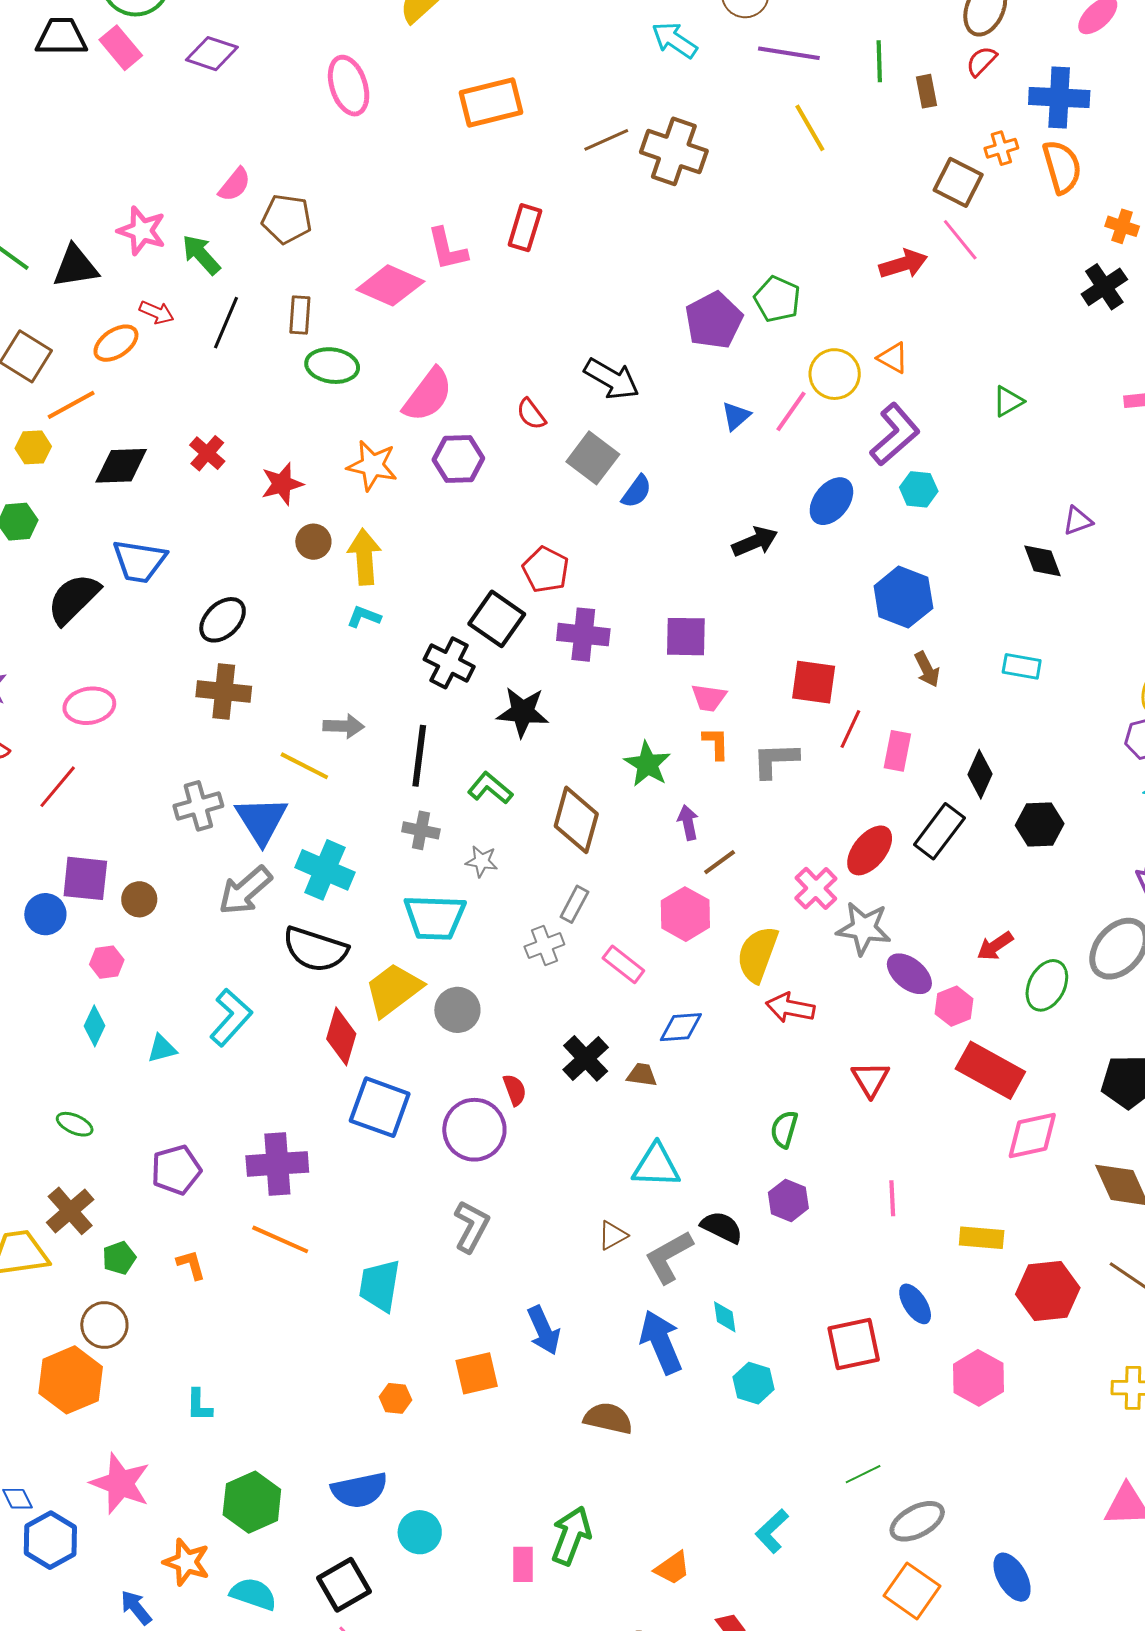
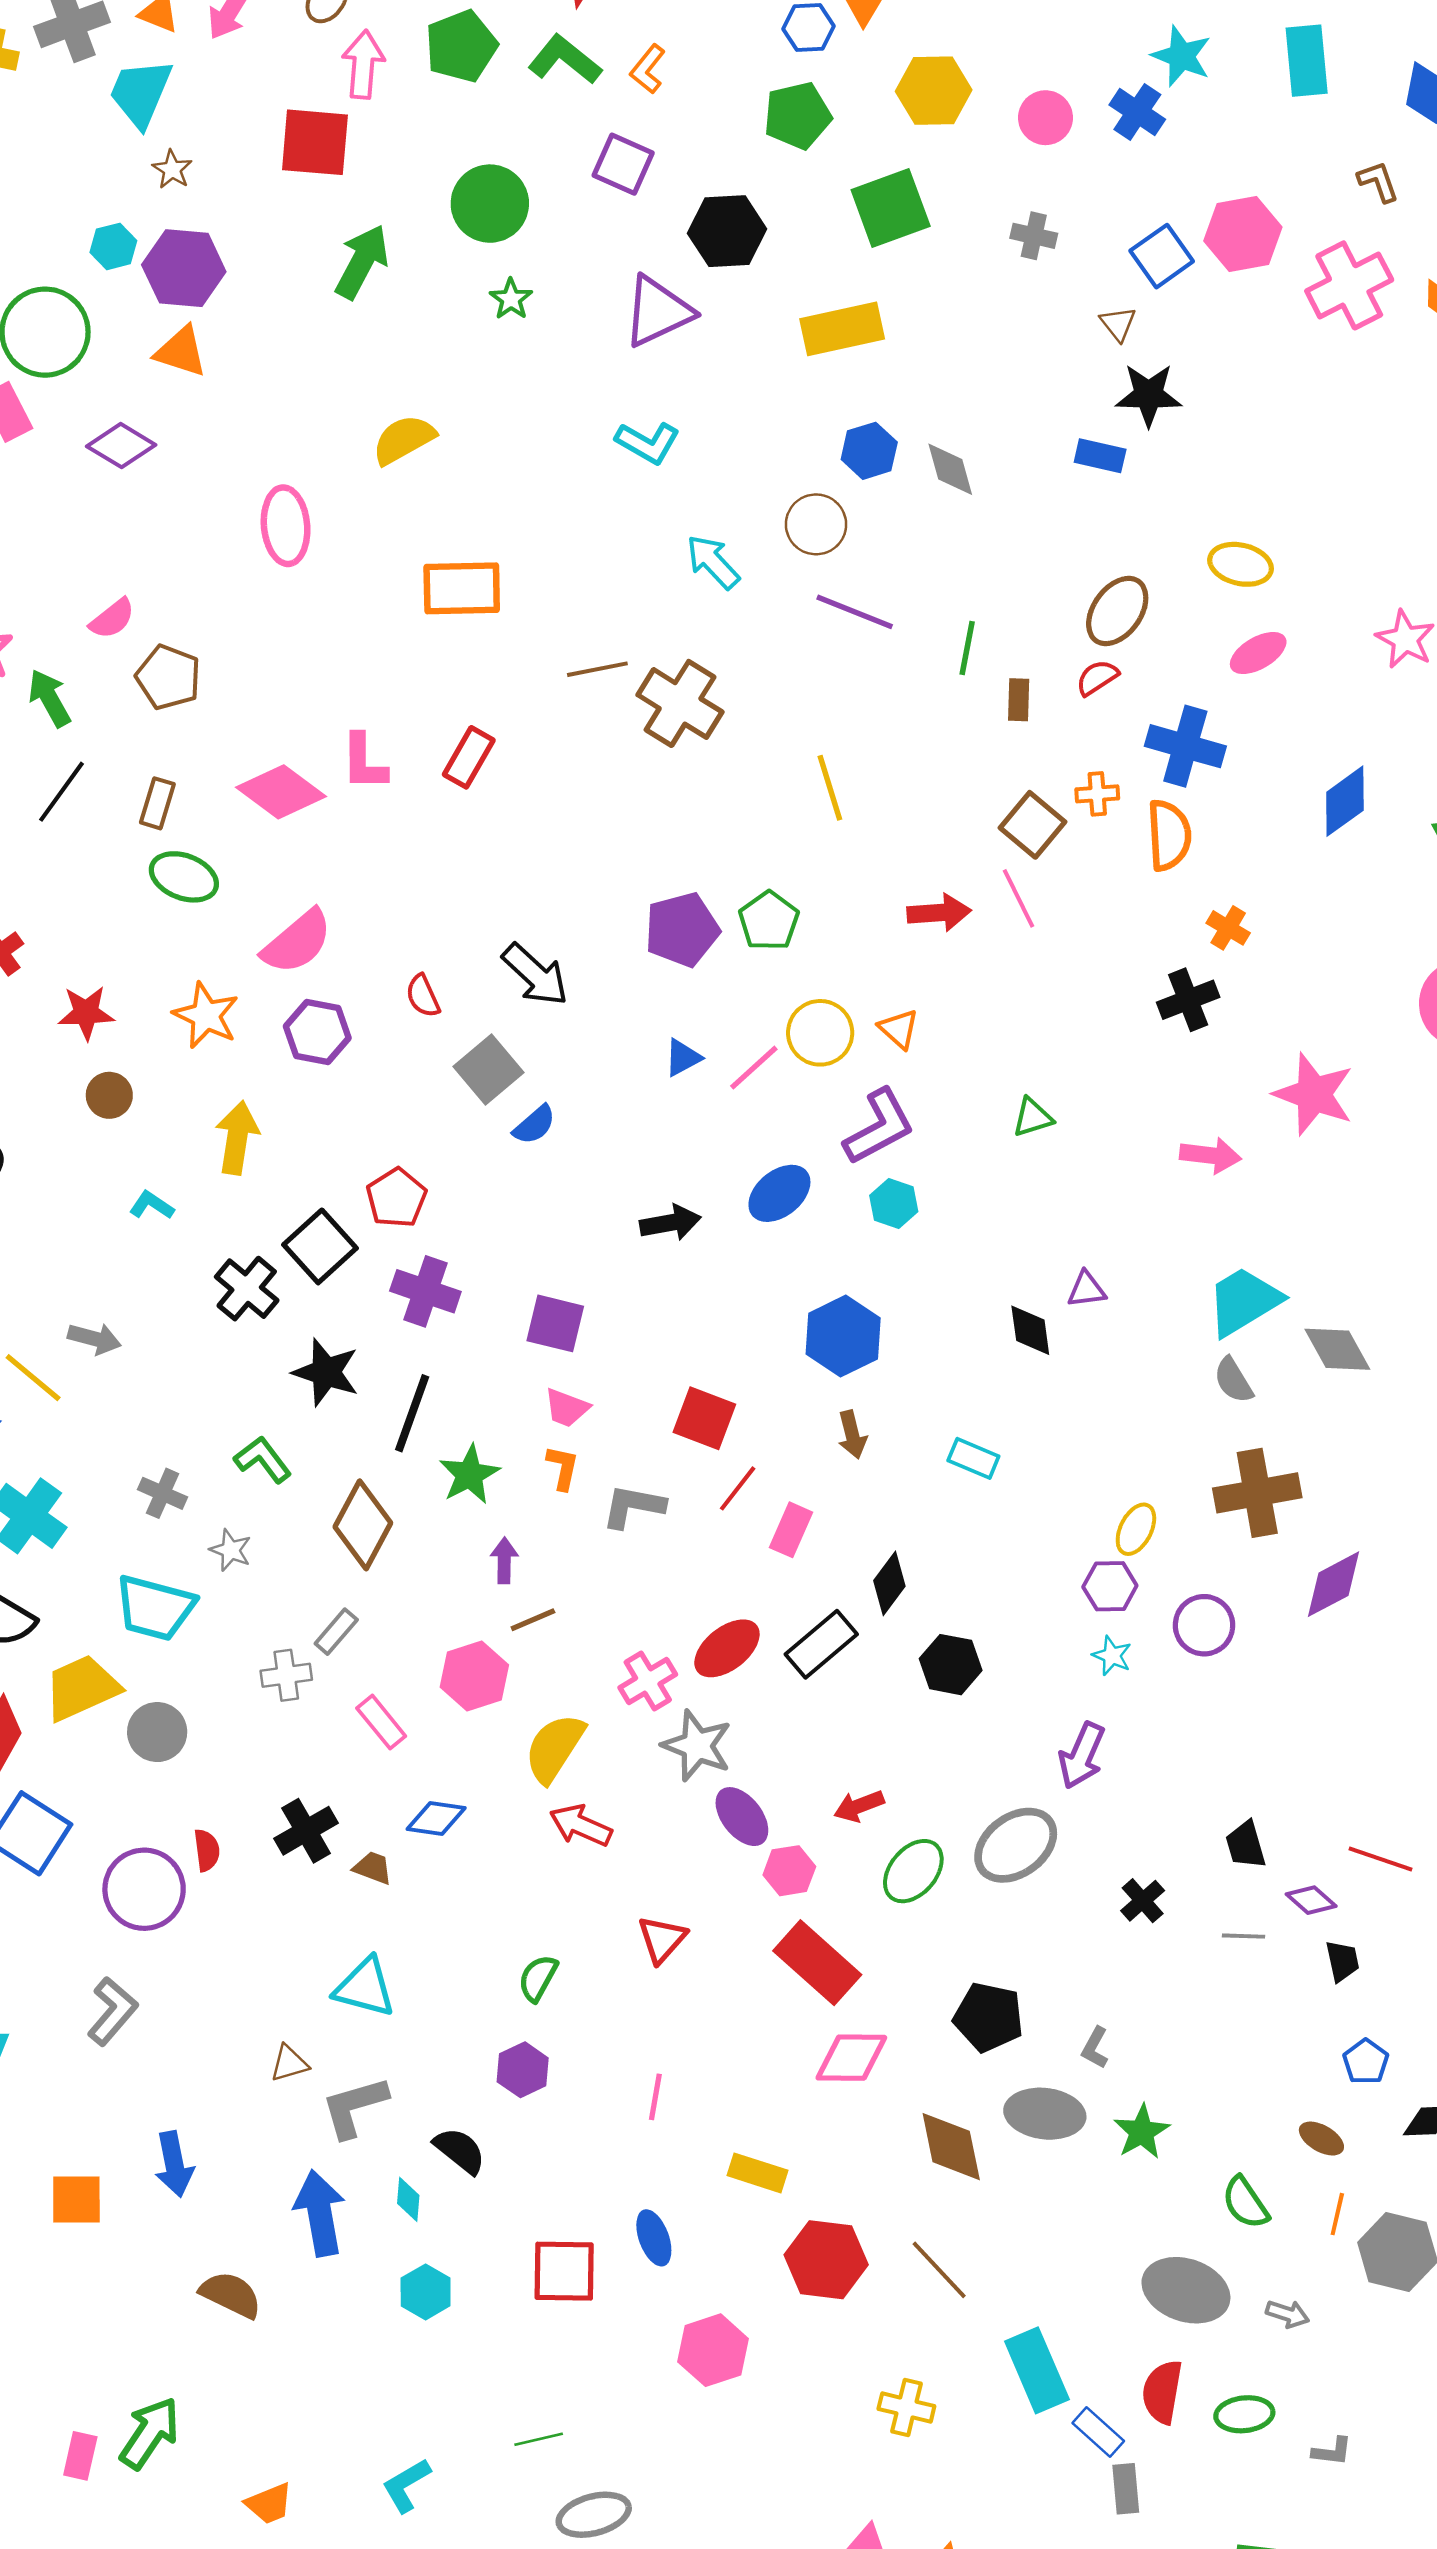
yellow line: (810, 128) -> (830, 788), moved
yellow arrow: (364, 557) -> (237, 1138), moved
black line: (419, 756) -> (412, 1413), moved
black semicircle: (722, 1227) -> (460, 2151), moved

